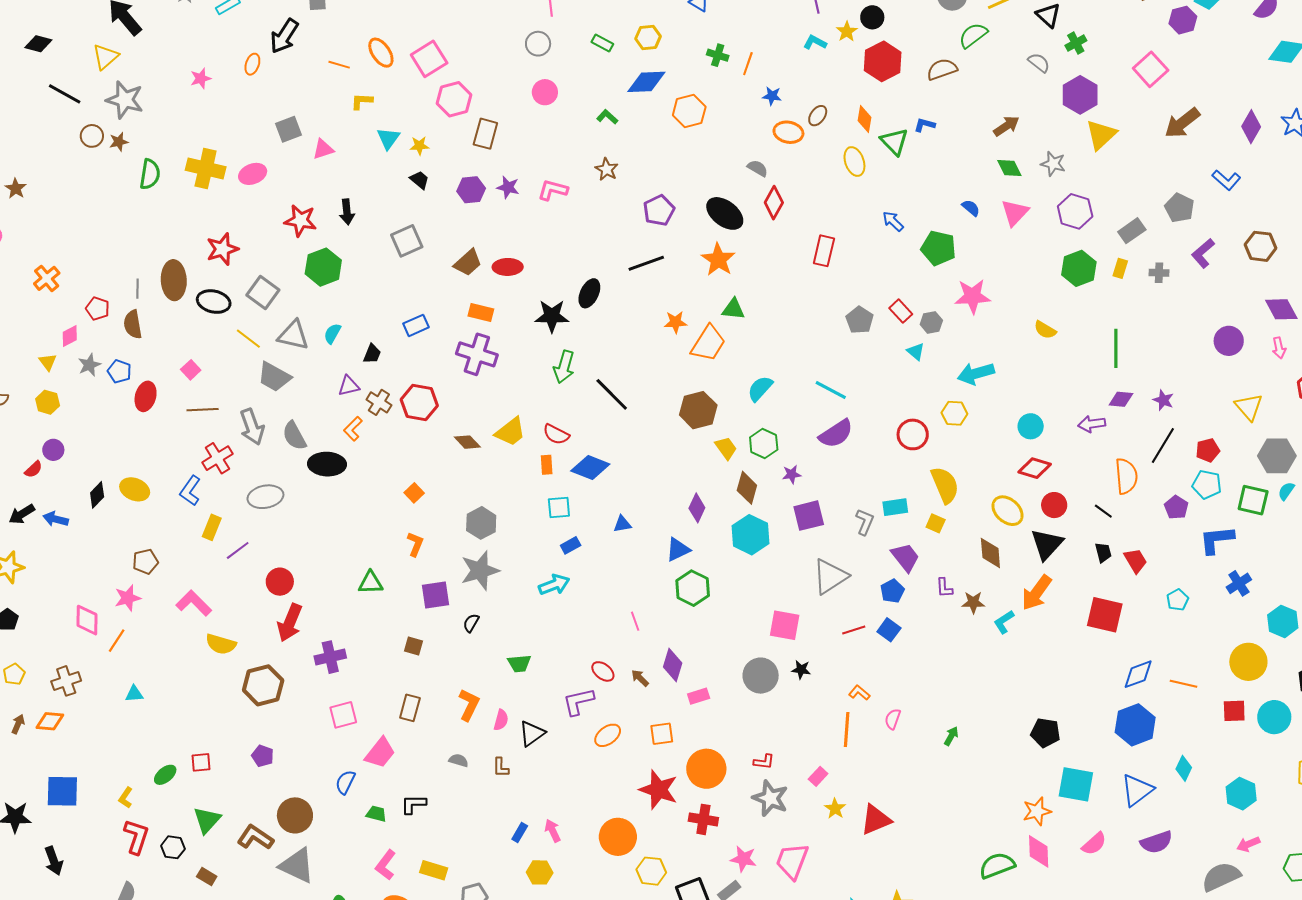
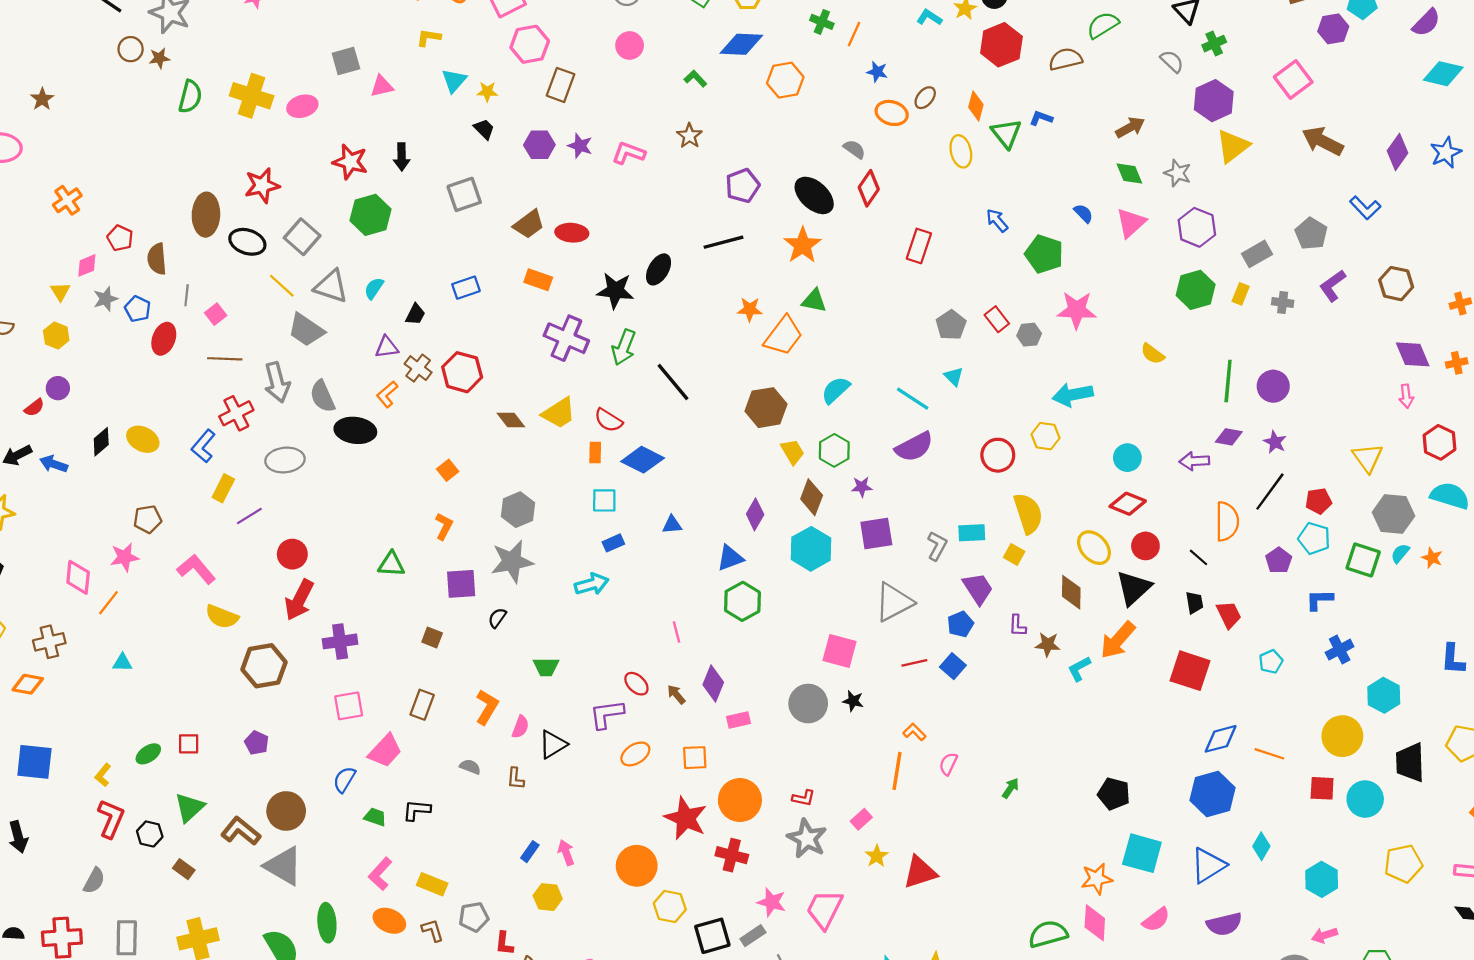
brown arrow: (1182, 123) -> (1323, 141), turned 60
gray line: (138, 289) -> (187, 295), moved
purple circle: (1229, 341) -> (1273, 386), moved
cyan triangle: (916, 352) -> (954, 376), moved
purple cross: (477, 354) -> (566, 338), moved
blue L-shape: (1217, 540) -> (1319, 600), size x0.7

